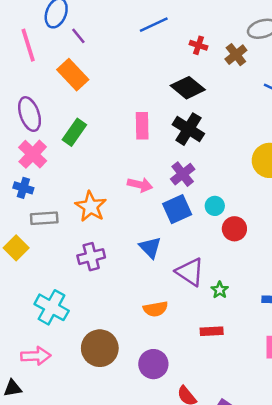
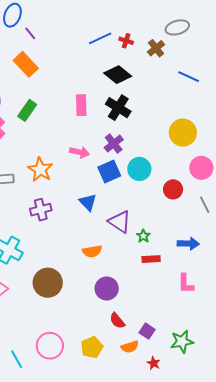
blue line: (154, 25) -> (100, 38), moved
cyan circle: (215, 206) -> (139, 169), size x1.5
red circle: (234, 229) -> (173, 189), moved
red rectangle: (212, 331) -> (151, 259), moved
purple circle: (153, 364) -> (107, 289), moved

